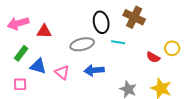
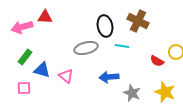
red triangle: (44, 31) -> (45, 17), moved
blue arrow: (94, 70) -> (109, 77), moved

